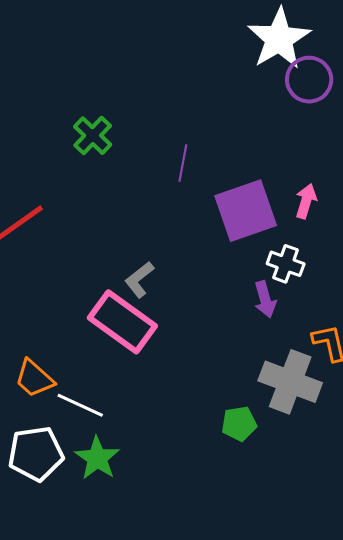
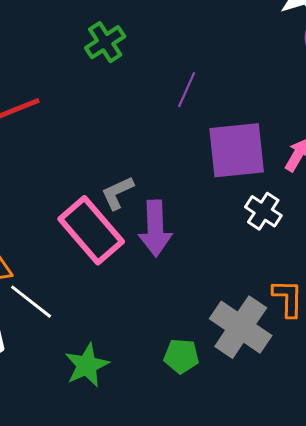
purple arrow: (265, 299) -> (155, 228), moved, size x1.5
green star: (97, 458) -> (87, 365), moved

